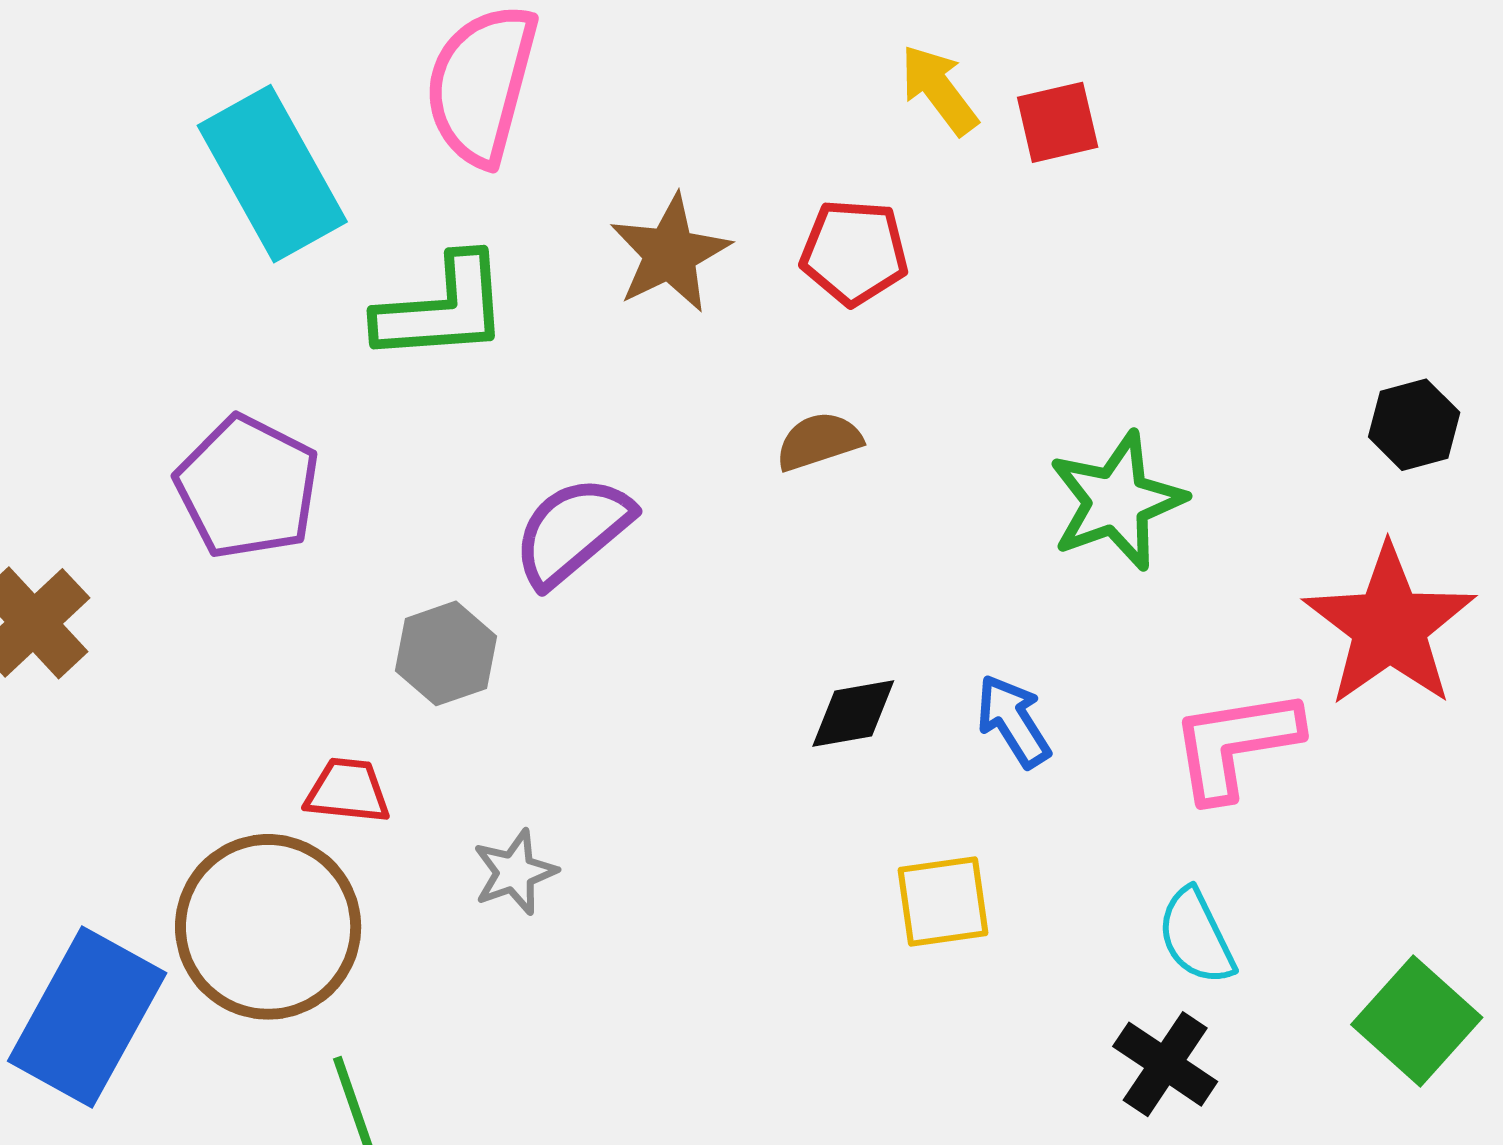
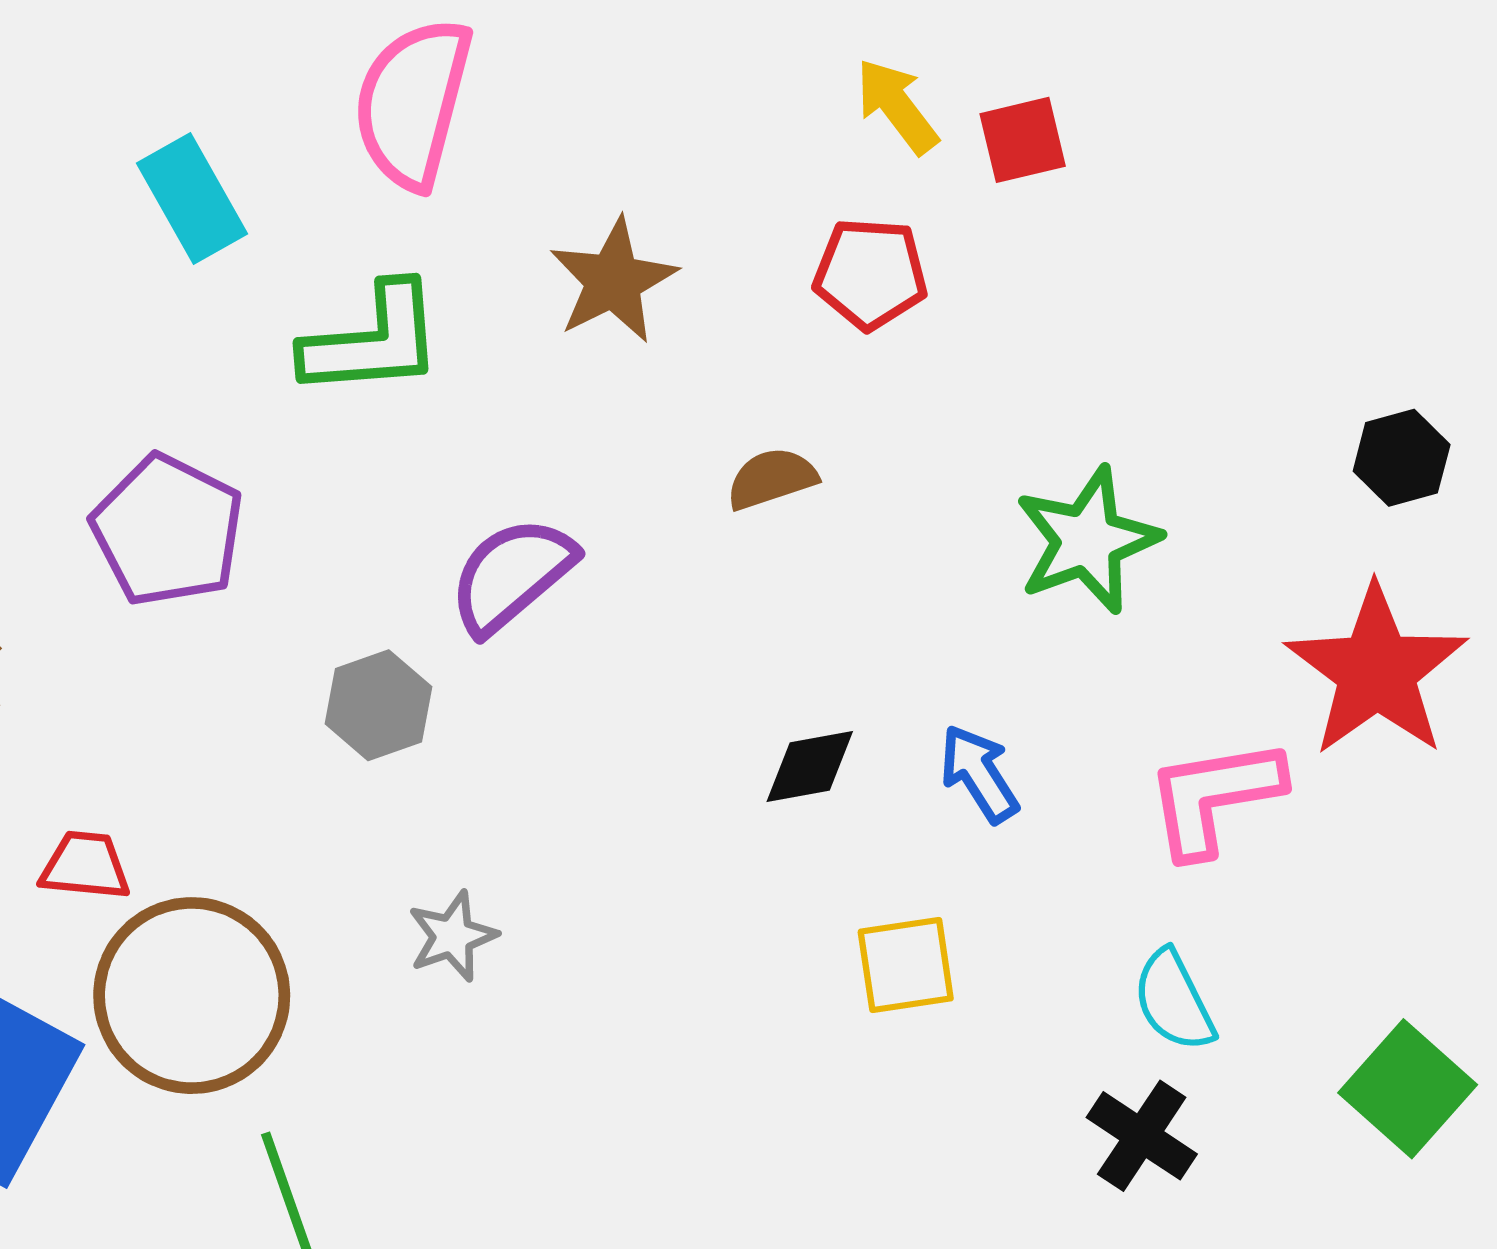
cyan rectangle: (272, 174) -> (192, 199), size x0.7
red pentagon: (854, 252) -> (871, 274), moved
red trapezoid: (348, 791) -> (85, 866), moved

